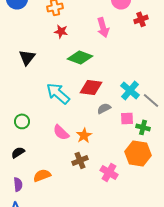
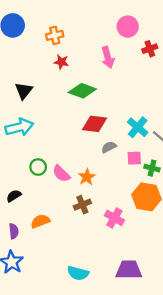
cyan arrow: (58, 93) -> (19, 127), moved, turned 125
green circle: (22, 121) -> (38, 167), moved

